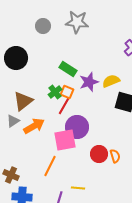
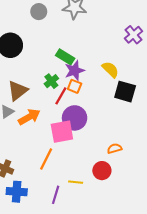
yellow semicircle: (111, 81) -> (110, 70), turned 66
purple star: (89, 82) -> (75, 71), moved
orange square: (67, 92) -> (75, 86), moved
red circle: (99, 154) -> (102, 171), moved
orange semicircle: (115, 156) -> (115, 148), turned -88

